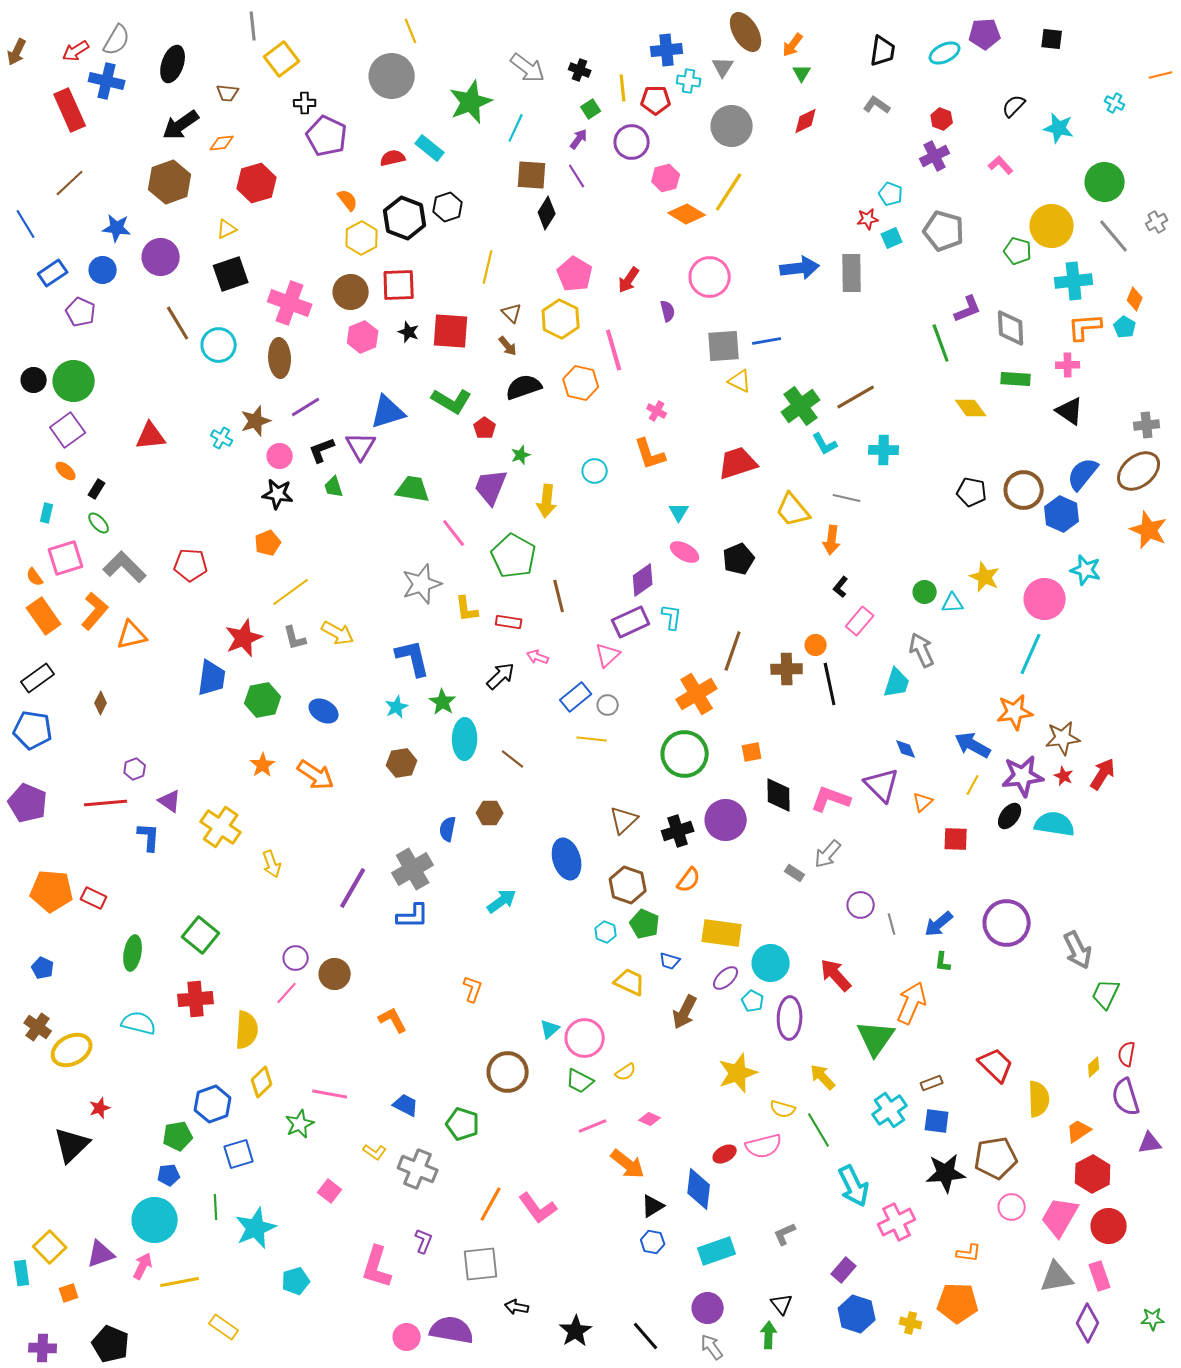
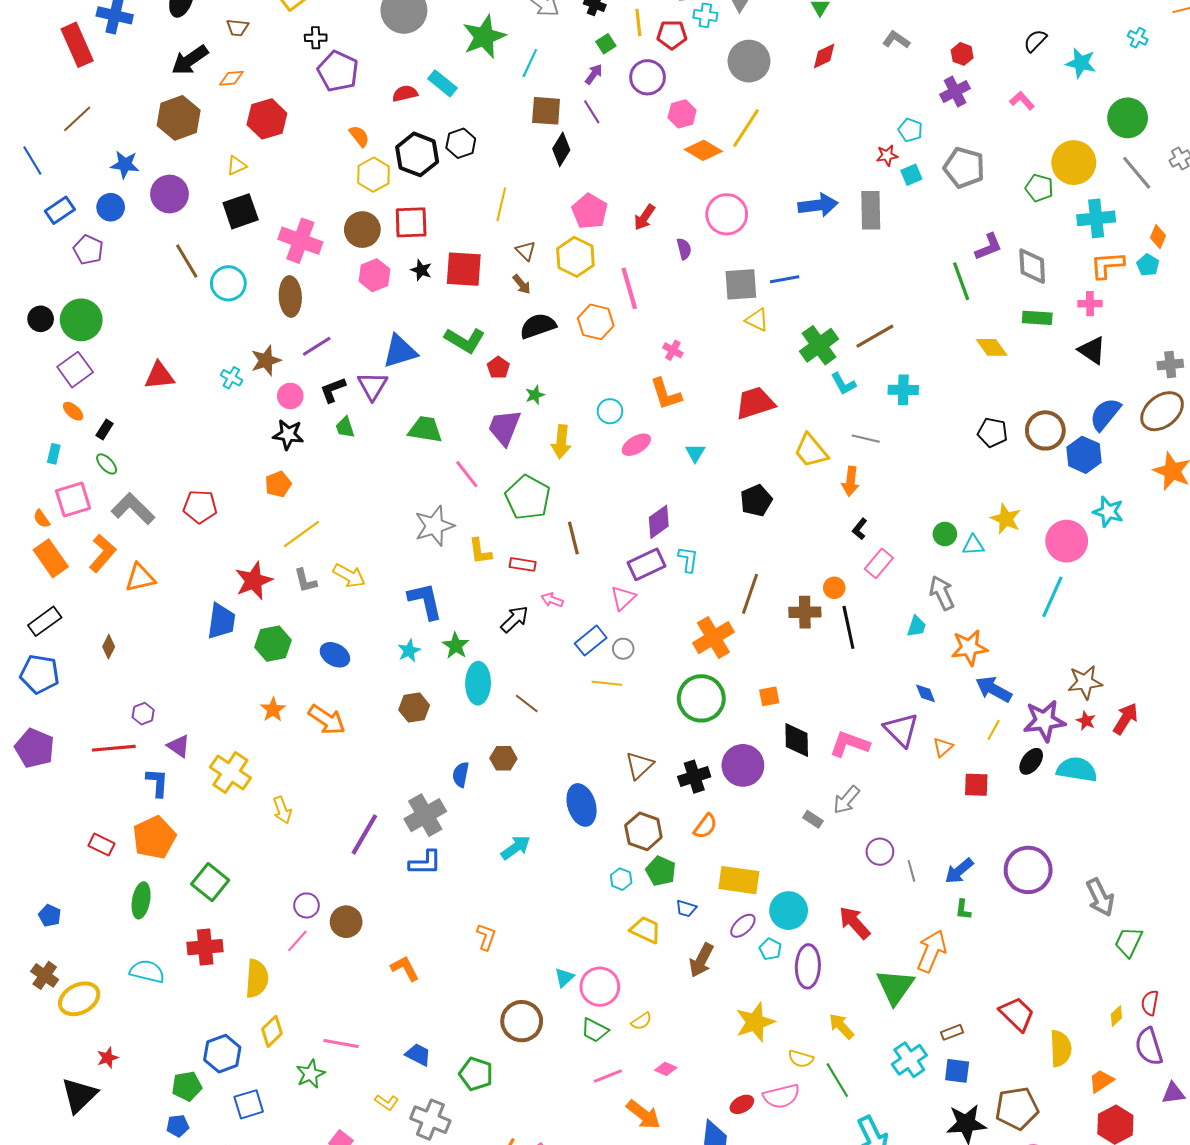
pink ellipse: (685, 552) -> (636, 445), moved, turned -60
cyan trapezoid: (897, 683) -> (916, 626), size x0.7
orange star: (1015, 712) -> (969, 648), moved
orange pentagon: (52, 891) -> (154, 837), moved, turned -30

